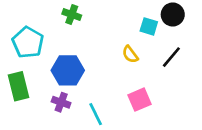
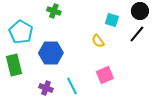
black circle: (173, 15) -> (140, 11), moved
black line: (171, 57) -> (137, 34), moved
purple cross: (61, 102) -> (46, 88), moved

